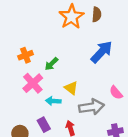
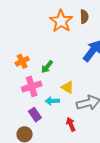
pink cross: (33, 83) -> (32, 86), turned 30
purple rectangle: (44, 125) -> (35, 115), moved

